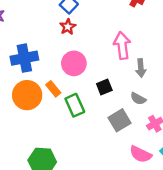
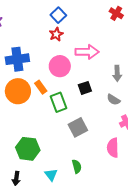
pink arrow: (122, 45) -> (87, 52), moved, turned 95
gray square: (119, 120) -> (78, 127), moved
pink semicircle: (141, 154) -> (113, 148), turned 60

